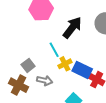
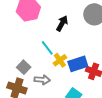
black arrow: (72, 28) -> (62, 23), size x0.7
blue rectangle: (82, 70) -> (78, 64), turned -36

